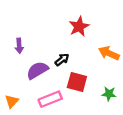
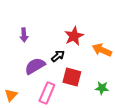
red star: (79, 27) -> (74, 36), moved
purple arrow: (19, 46) -> (24, 35), moved
pink rectangle: (50, 99) -> (47, 93), turned -45

